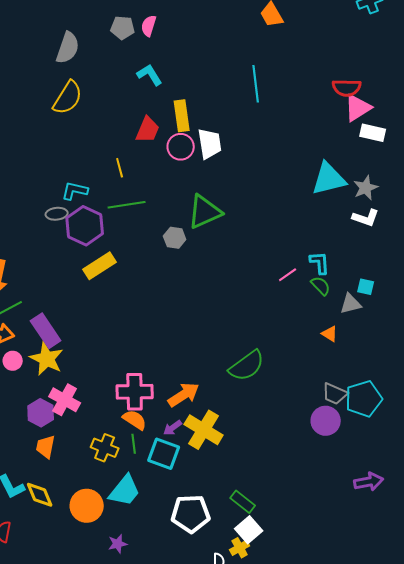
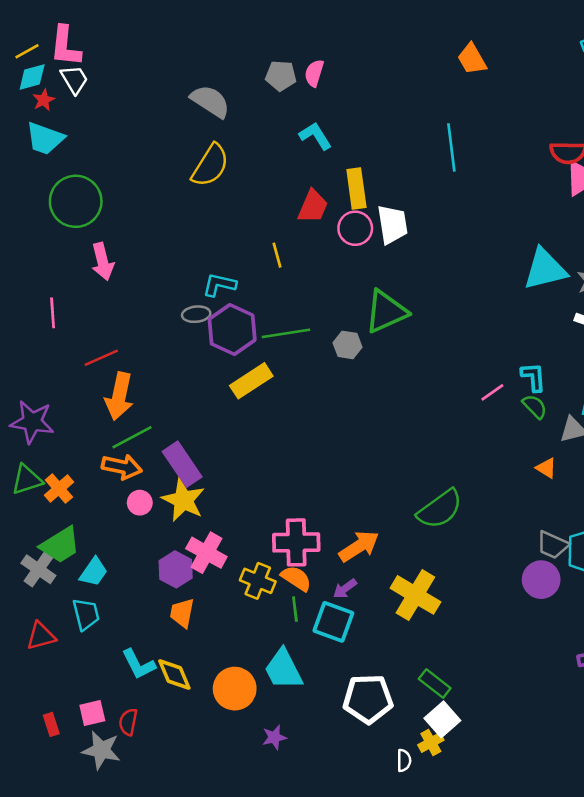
gray semicircle: (68, 48) -> (210, 101), turned -76
green line: (127, 205) -> (286, 333), moved
yellow cross: (204, 430) -> (415, 595), moved
yellow cross: (105, 448) -> (258, 581), moved
cyan trapezoid: (125, 491) -> (283, 669), turned 114

